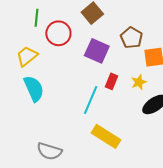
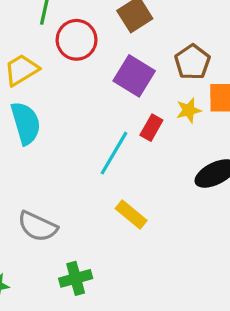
yellow star: (139, 82) -> (189, 110), moved
yellow rectangle: (106, 136) -> (131, 214), size x0.7

